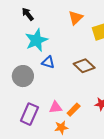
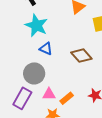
cyan star: (36, 40) -> (36, 25), turned -30
gray circle: (23, 76) -> (34, 73), moved

